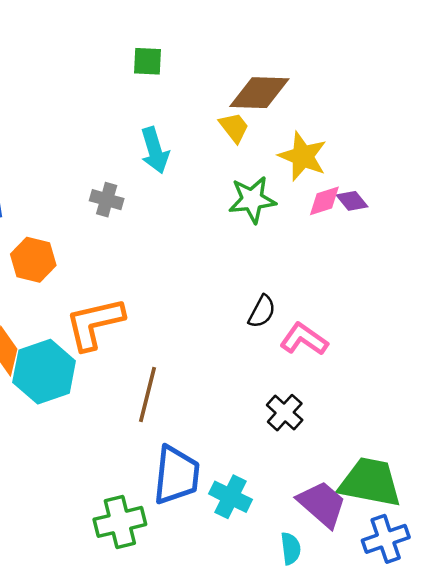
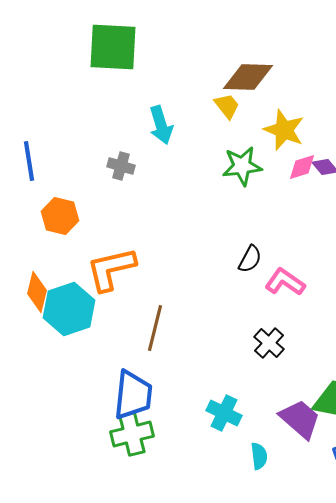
green square: (148, 61) -> (113, 47), moved, size x2.0
blue trapezoid: (176, 475) -> (133, 395), moved
cyan semicircle: (291, 548) -> (259, 456), moved

